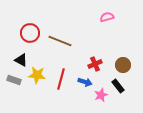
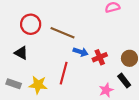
yellow star: (37, 75) -> (38, 85), moved
gray rectangle: (14, 80) -> (14, 84), moved
blue arrow: (85, 82) -> (81, 52), moved

